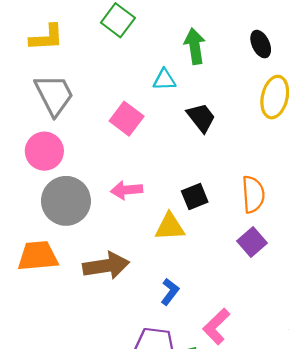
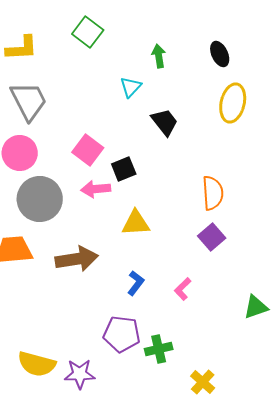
green arrow: (195, 46) -> (159, 56), size x0.7
cyan triangle: (164, 80) -> (131, 87), turned -45
pink square: (127, 119) -> (88, 150), moved
black square: (195, 197) -> (124, 169), moved
pink L-shape: (216, 326) -> (183, 289), moved, size x0.7

